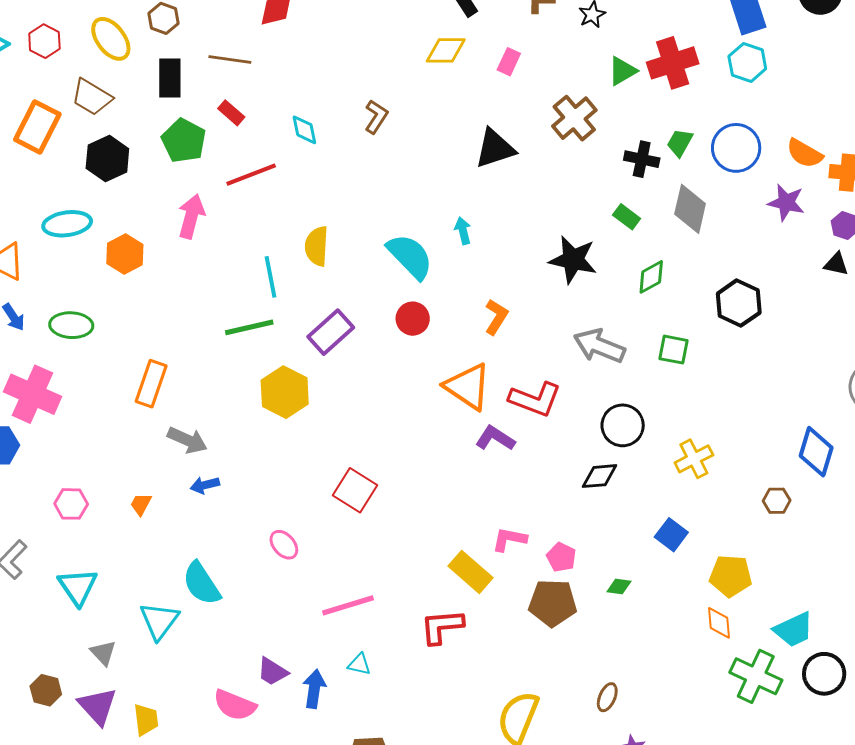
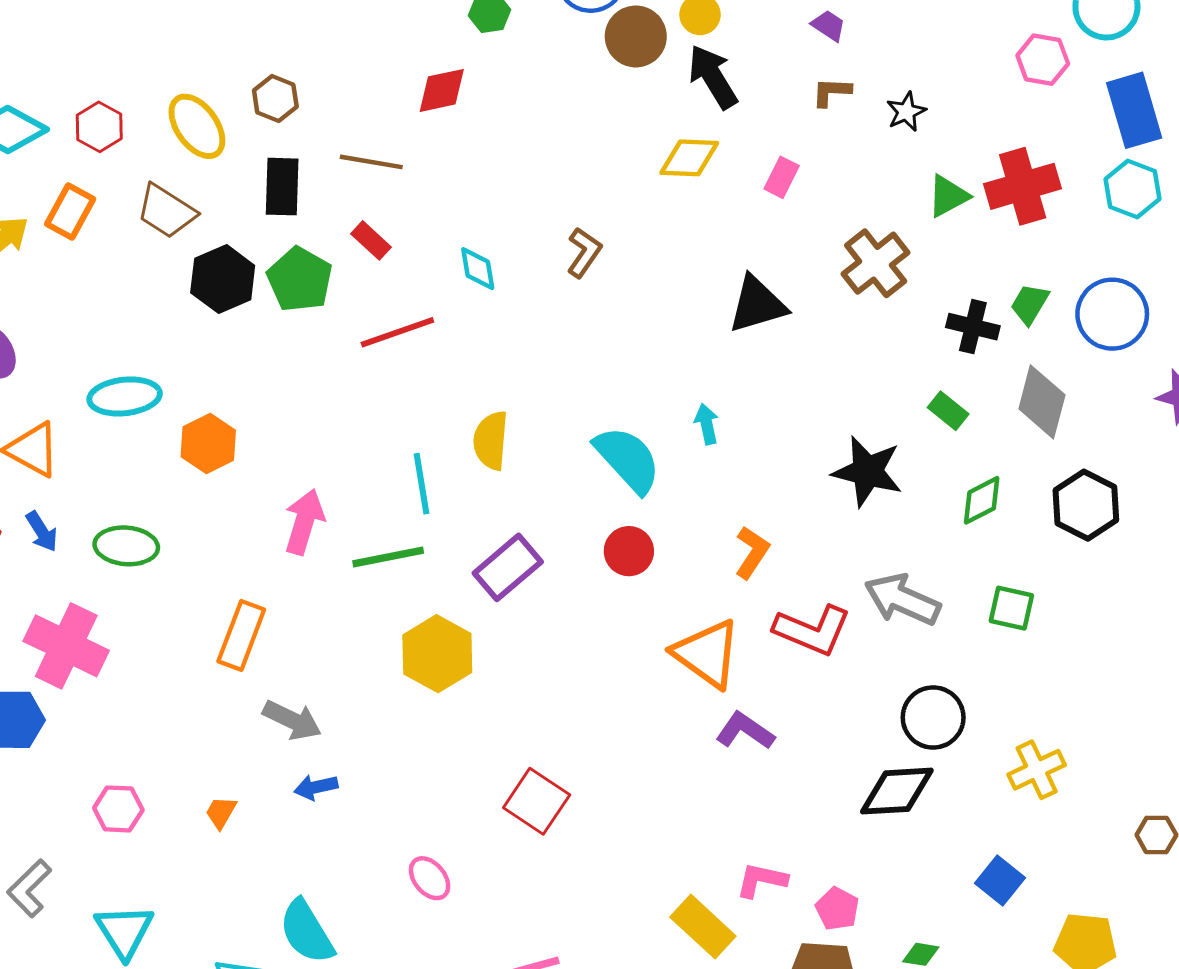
orange rectangle: (37, 127) -> (70, 211), moved, size x0.7
black hexagon: (107, 158) -> (223, 279), moved
pink arrow: (191, 216) -> (304, 522), moved
black hexagon: (739, 303) -> (1086, 505), moved
red L-shape: (535, 399) -> (812, 630), moved
black diamond: (599, 476) -> (897, 791), size x1.4

